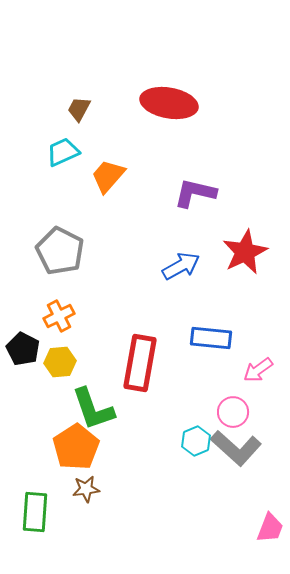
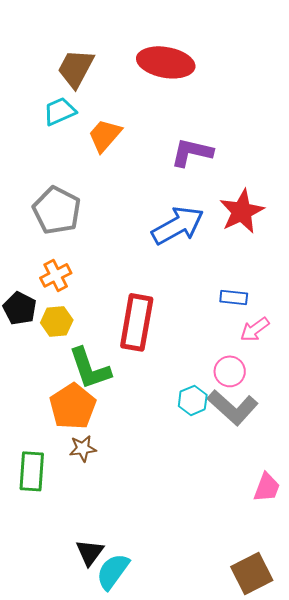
brown trapezoid: (79, 109) -> (76, 68), size x1.6
blue arrow: (181, 266) -> (178, 225), size x1.4
blue rectangle: (211, 338) -> (234, 297), moved, size x0.7

